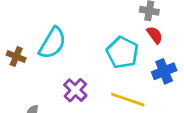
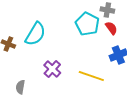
cyan pentagon: (122, 52) -> (87, 24), moved

